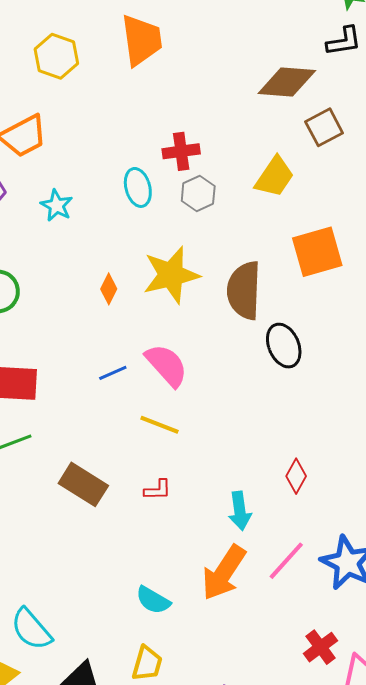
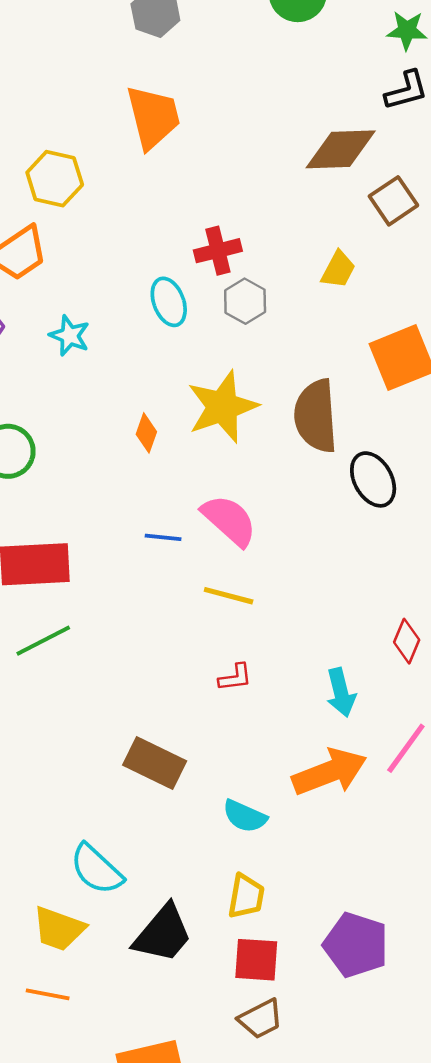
yellow hexagon: (56, 56) -> (55, 179), moved
yellow trapezoid: (274, 177) -> (338, 270), size x0.7
blue line: (113, 373) -> (163, 537), turned 36
brown rectangle: (83, 484) -> (155, 763), moved
orange arrow: (224, 573) -> (329, 772), turned -138

